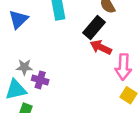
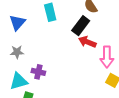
gray star: (24, 67) -> (17, 52), moved

